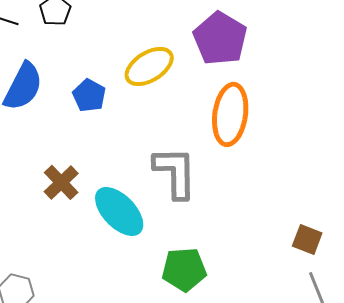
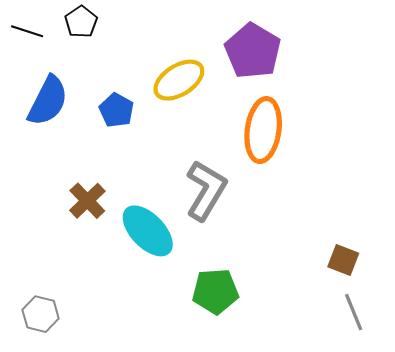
gray L-shape: (175, 172) -> (206, 190), turned 32

